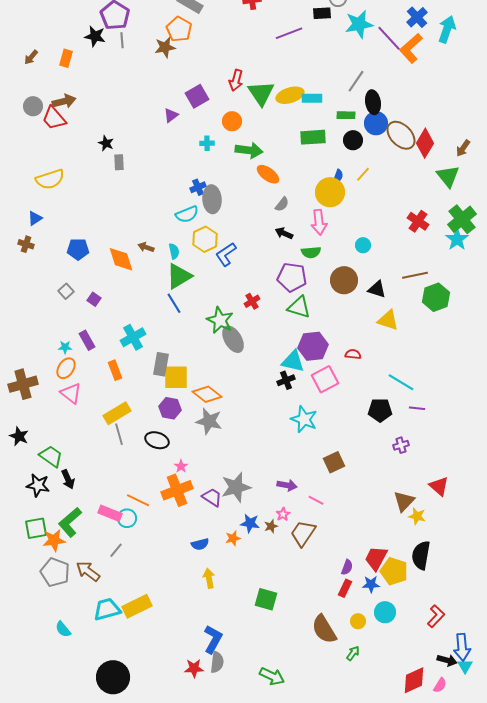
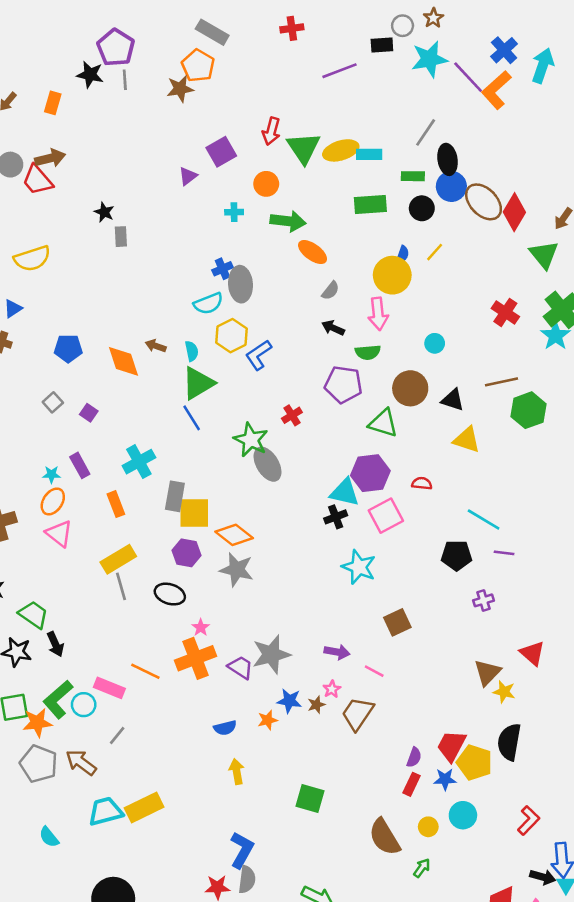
green triangle: (299, 307) -> (383, 423), moved
cyan circle: (127, 518) -> (84, 705), moved

